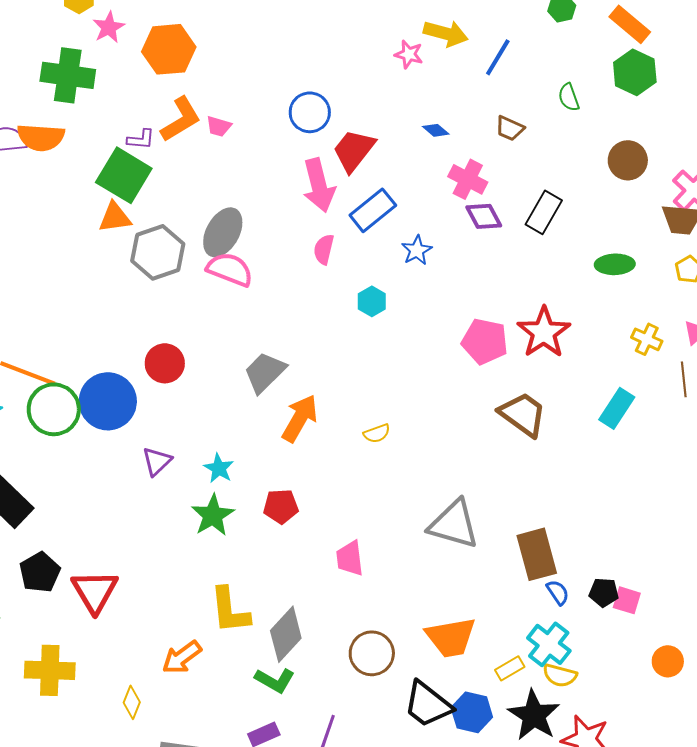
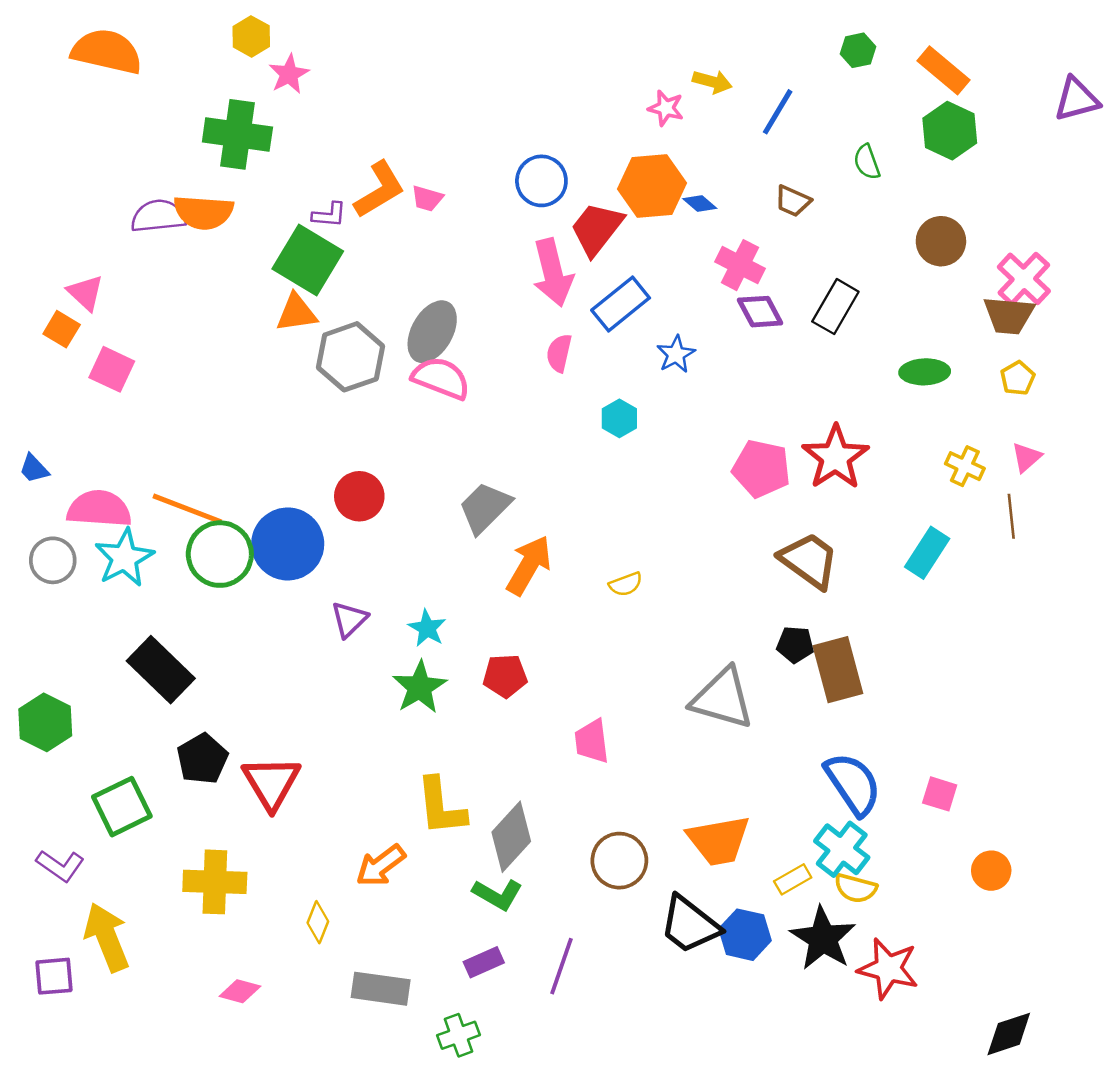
yellow arrow: (446, 33) -> (712, 82), size x0.7
orange hexagon: (169, 49) -> (652, 186), moved
brown rectangle: (537, 554) -> (838, 670), moved
blue semicircle: (558, 592) -> (853, 784), size x2.0
black pentagon: (604, 592) -> (795, 644), moved

